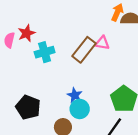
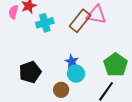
pink triangle: (102, 43) -> (96, 15), size x1.5
black pentagon: (28, 107) -> (30, 72), turned 30

